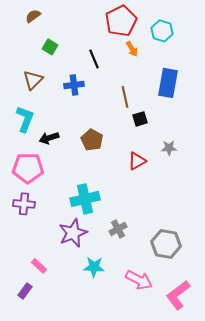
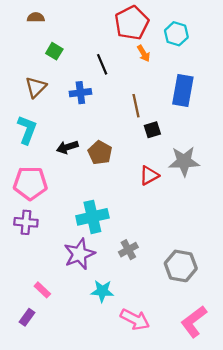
brown semicircle: (33, 16) -> (36, 17), turned 35
black arrow: (49, 138) -> (67, 147), moved
gray star: (169, 148) -> (184, 161), size x1.8
pink arrow: (139, 280) -> (135, 319), moved

